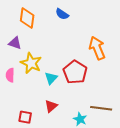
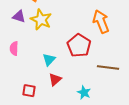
yellow star: (31, 63) -> (41, 20), moved
cyan triangle: (51, 78) -> (49, 60), moved
brown line: (101, 108) -> (108, 68), moved

